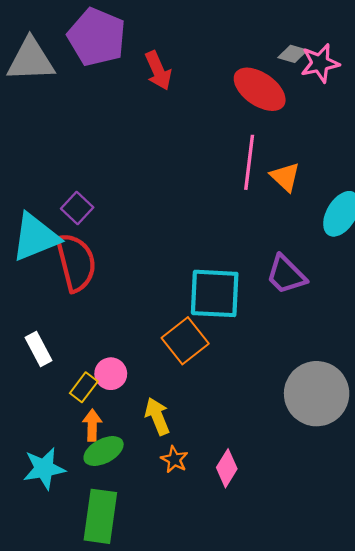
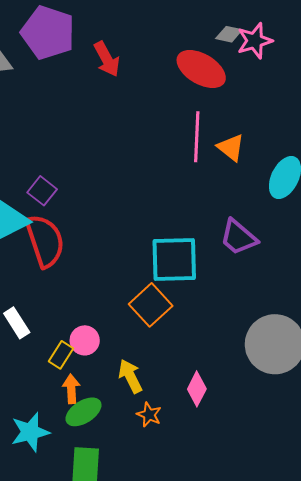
pink diamond: (227, 468) -> (197, 389), moved

